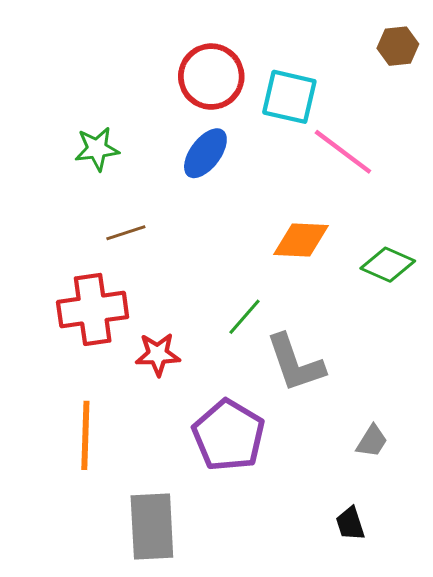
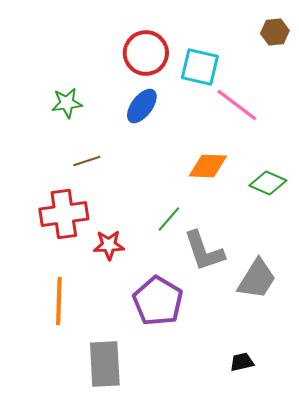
gray trapezoid: (372, 441) -> (257, 279), moved, size x1.8
black trapezoid: (350, 524) -> (242, 362), turned 95

